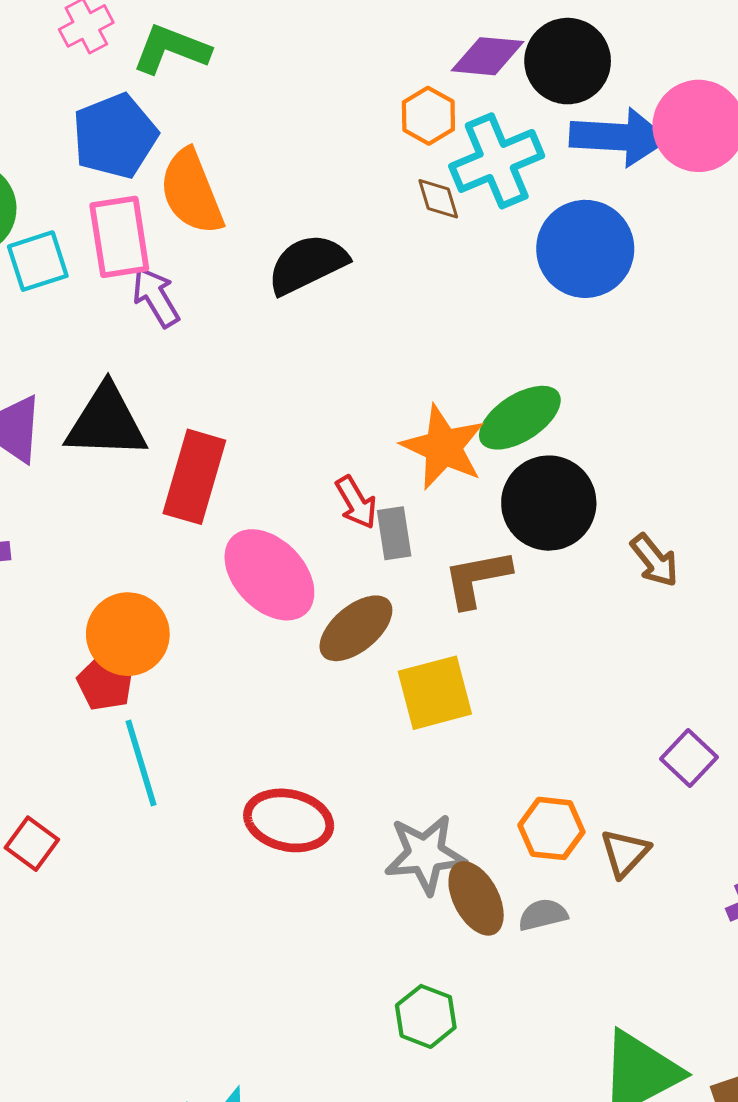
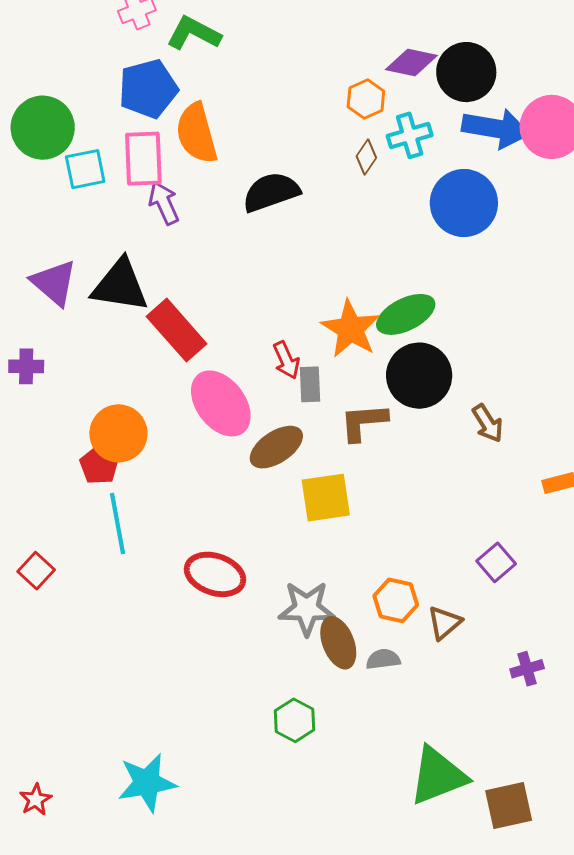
cyan cross: (497, 161) -> (410, 135), size x0.7
brown diamond: (438, 199) -> (366, 157), turned 44
red rectangle: (194, 477) -> (177, 330), turned -64

